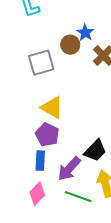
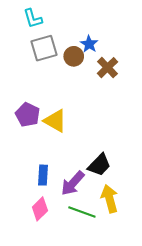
gray square: (41, 63) -> (44, 48), moved
purple pentagon: (47, 135) -> (28, 115), moved

